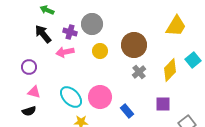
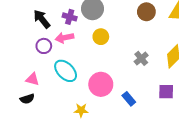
brown circle: (134, 45) -> (146, 12), moved, size x0.7
purple circle: (29, 67) -> (44, 46), moved
cyan ellipse: (71, 97) -> (66, 71), moved

